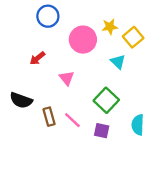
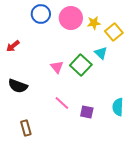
pink circle: (83, 40) -> (71, 18), moved
red arrow: (37, 58) -> (13, 46), moved
green square: (106, 100) -> (81, 65), moved
brown rectangle: (49, 117) -> (26, 128), moved

